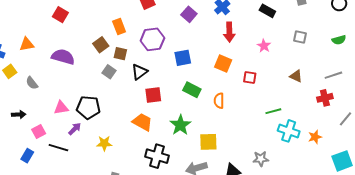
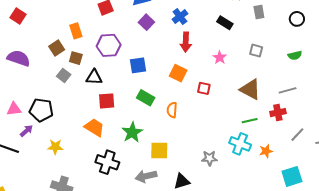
black triangle: (139, 72) -> (94, 77), turned 36
brown triangle: (296, 76) -> (250, 89), size x1.6
green line: (273, 111) -> (250, 121), moved
gray star: (261, 159) -> (209, 158), moved

